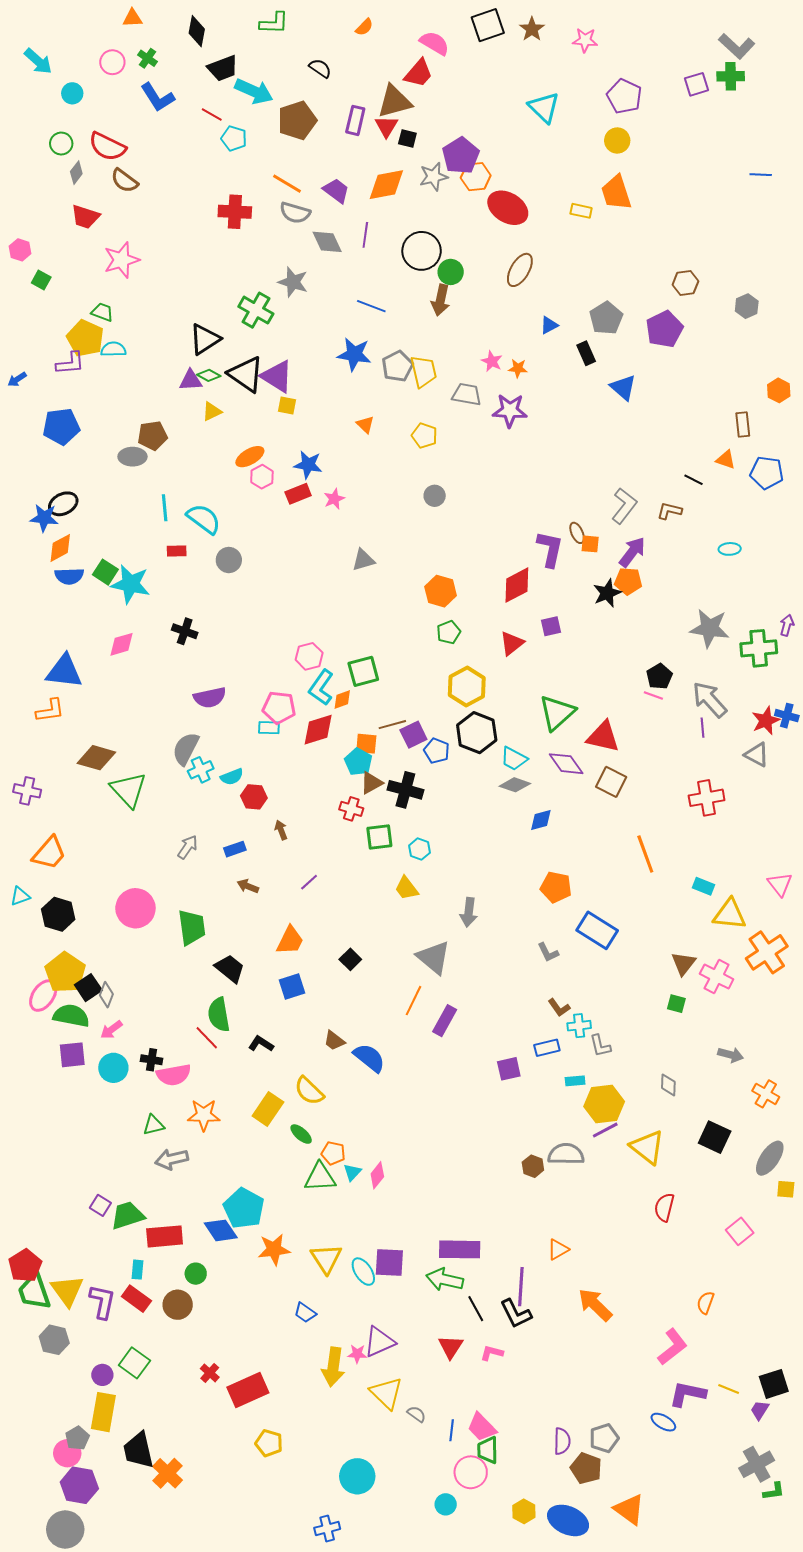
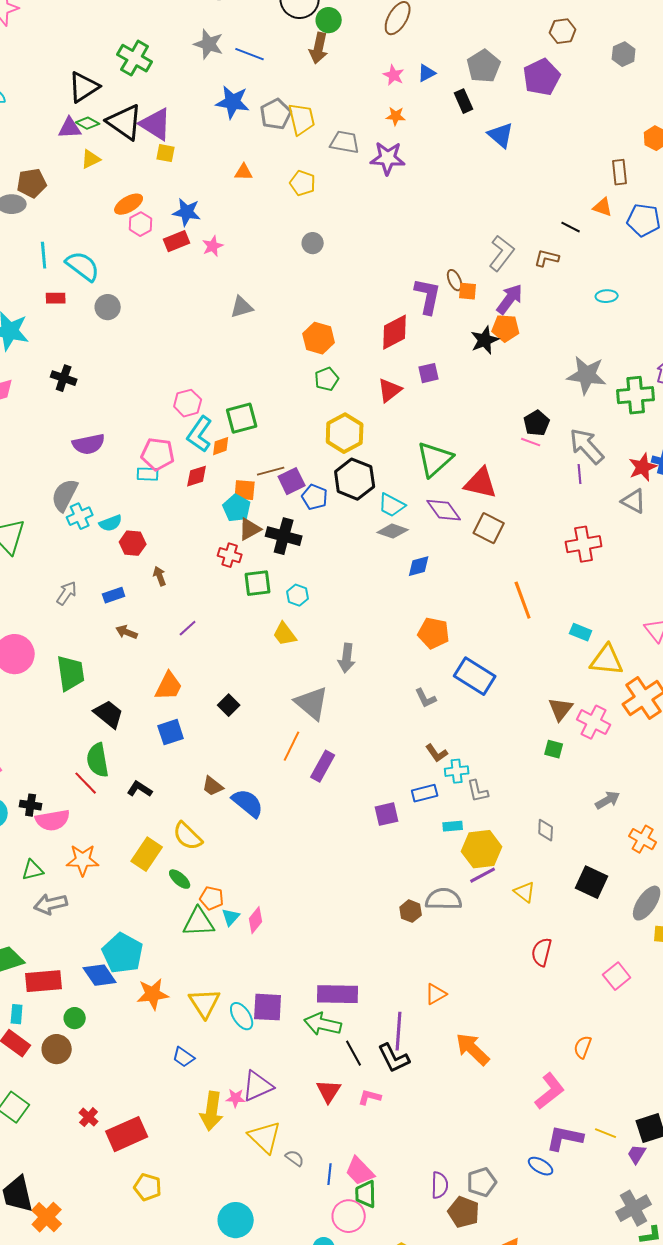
gray star: (293, 282) -> (209, 44), moved
pink star: (492, 361) -> (394, 75), moved
orange triangle: (365, 425) -> (244, 172), turned -42
red diamond: (318, 730) -> (197, 476), size x0.7
gray arrow: (731, 1055) -> (608, 800), turned -45
yellow triangle: (647, 1147) -> (525, 892), size x0.6

